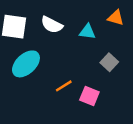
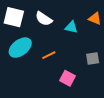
gray square: (109, 62) -> (93, 58), moved, turned 32
orange line: (64, 86) -> (49, 55), moved

